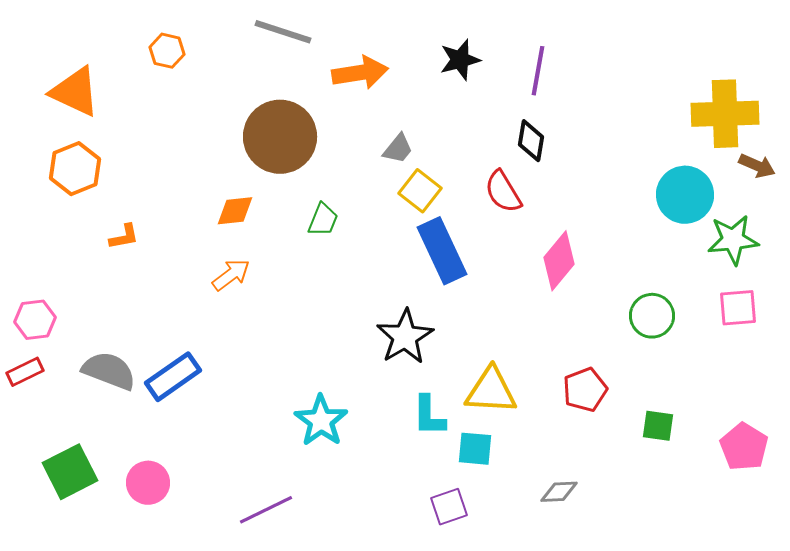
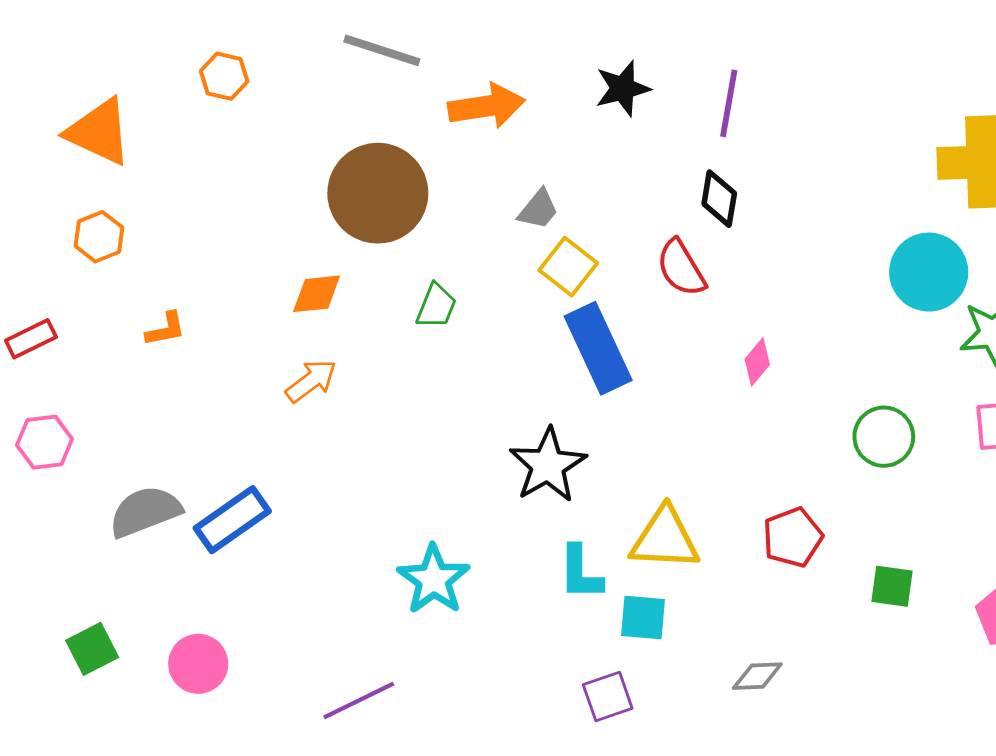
orange hexagon: (75, 169) -> (99, 237), size x0.7
pink diamond: (559, 261) -> (757, 362), size x0.6
gray semicircle: (109, 371) -> (145, 511), turned -42
red rectangle: (25, 372) -> (31, 339), moved
green square: (70, 472) -> (92, 649), size x0.7

